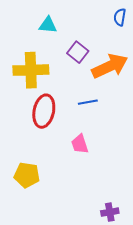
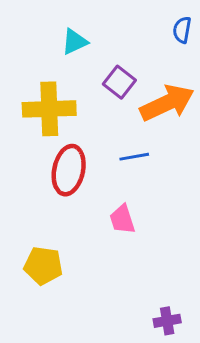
cyan triangle: (48, 25) -> (75, 42), turned -30

